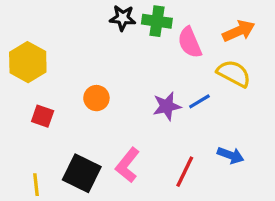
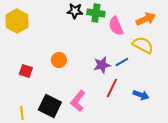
yellow hexagon: (28, 62) -> (17, 21), moved
red line: (185, 172) -> (112, 88), moved

